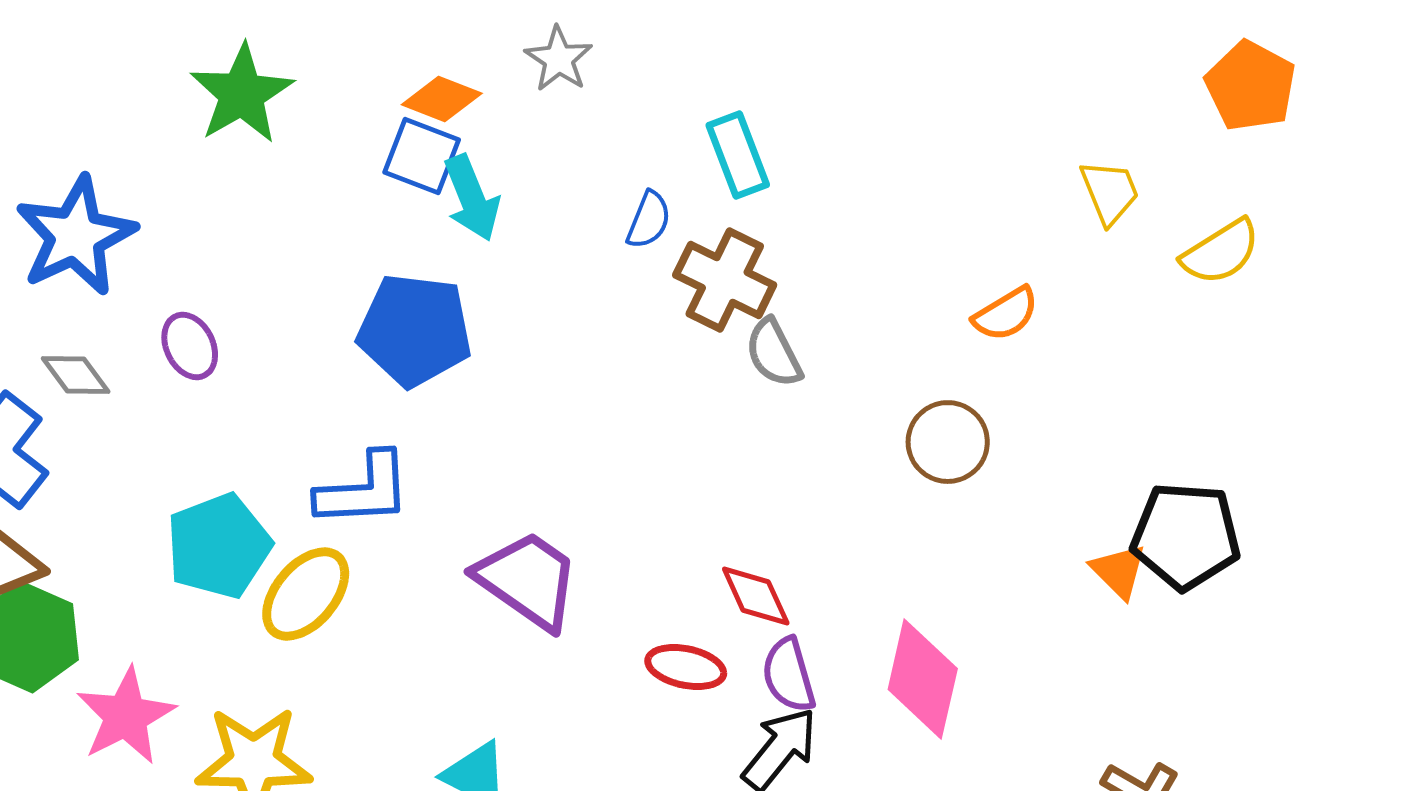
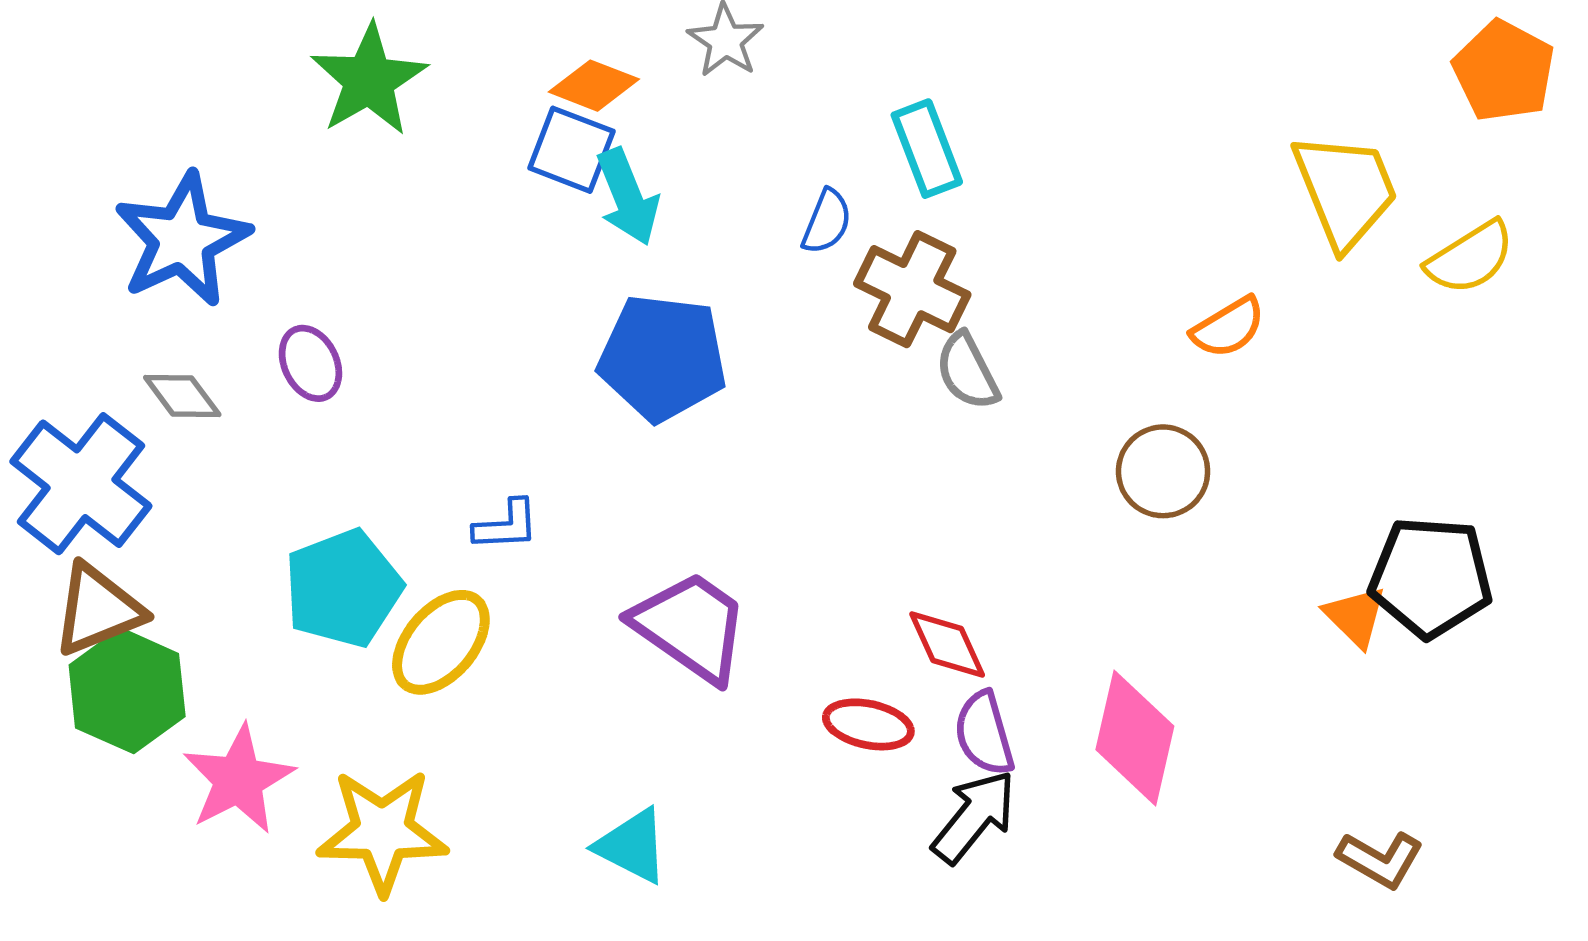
yellow trapezoid: (1110, 192) -> (1345, 190), size x1.6
blue pentagon: (415, 330) -> (663, 358), moved
blue L-shape: (364, 490) -> (506, 525), size x0.6

